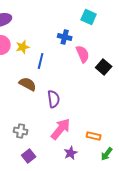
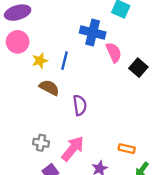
blue cross: (65, 37) -> (93, 32), size x1.5
yellow star: (23, 47) -> (40, 61), moved
pink arrow: (61, 129) -> (73, 149), moved

